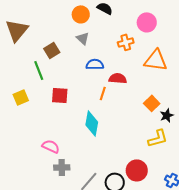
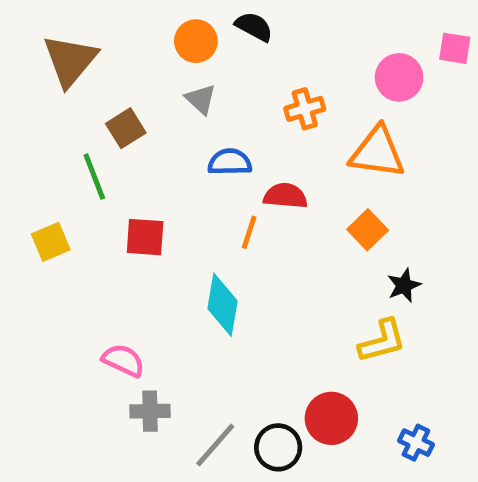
pink circle: (147, 22) -> (399, 77), moved
brown triangle: (17, 30) -> (70, 60), moved
orange square: (152, 103) -> (368, 230), moved

